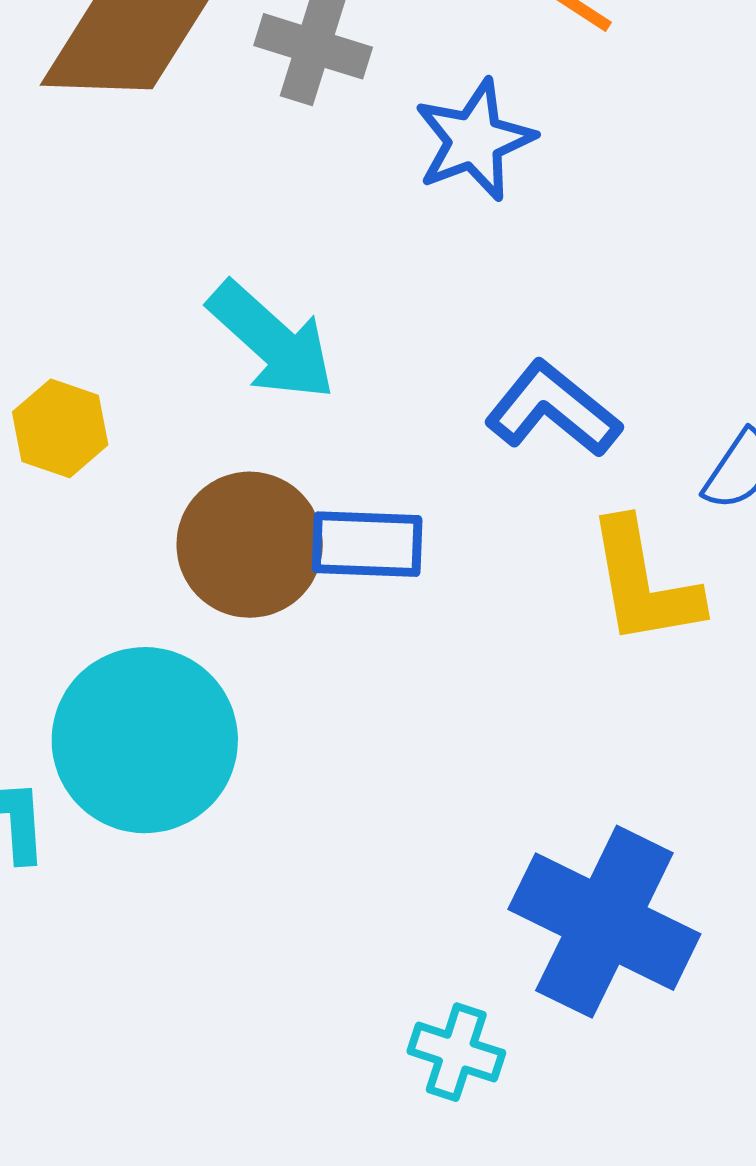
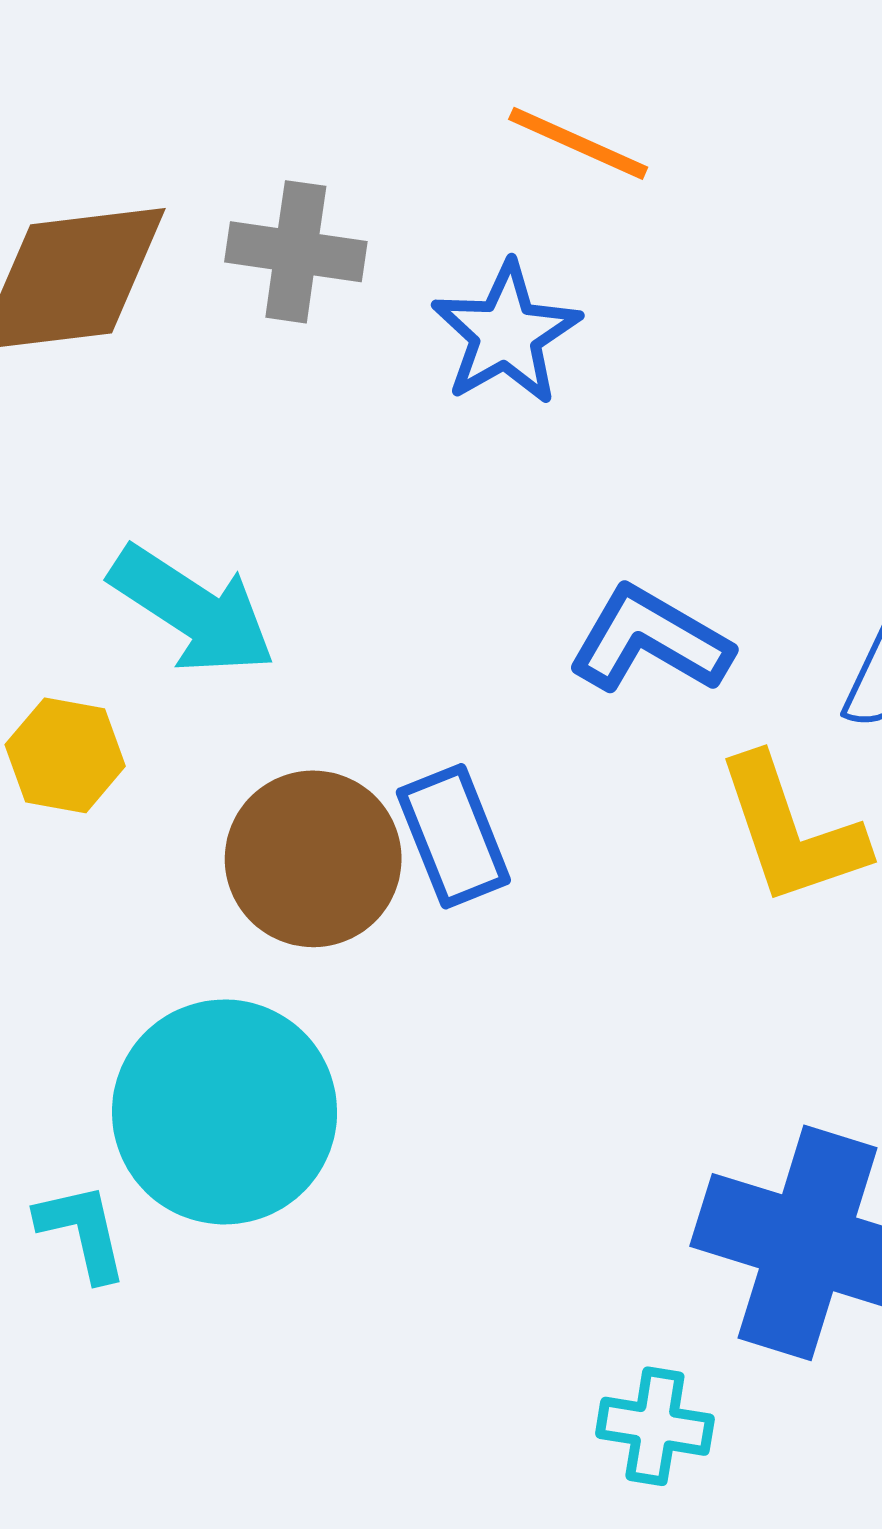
cyan arrow: (272, 341) -> (192, 610), moved
blue rectangle: (367, 544) -> (453, 836), turned 75

